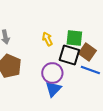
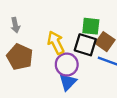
yellow arrow: (47, 39) -> (56, 43), moved, size x1.5

